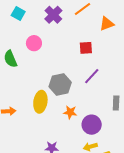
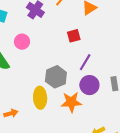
orange star: (70, 112) -> (71, 102), size x1.5
purple circle: (92, 125) -> (89, 85), moved

